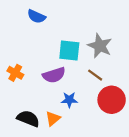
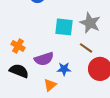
purple semicircle: (54, 75) -> (44, 59), moved
black semicircle: (28, 119) -> (19, 71), moved

